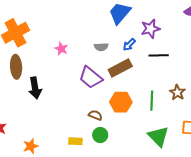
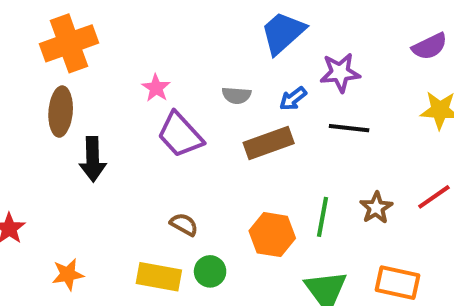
purple trapezoid: (91, 77) -> (180, 135), moved
orange hexagon: (121, 102) -> (272, 235), moved
brown semicircle: (95, 115) -> (184, 224), moved
yellow rectangle: (75, 141) -> (159, 277), size x1.5

